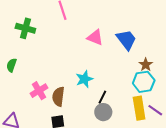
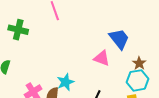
pink triangle: (95, 37) -> (102, 58), moved
cyan star: (84, 79) -> (65, 82), moved

